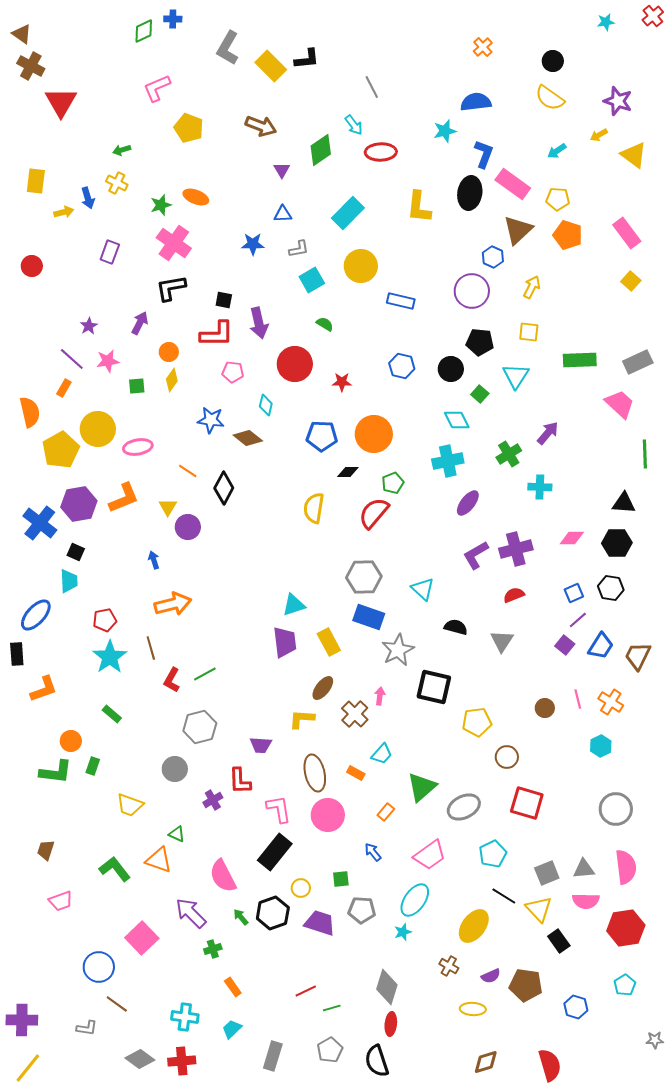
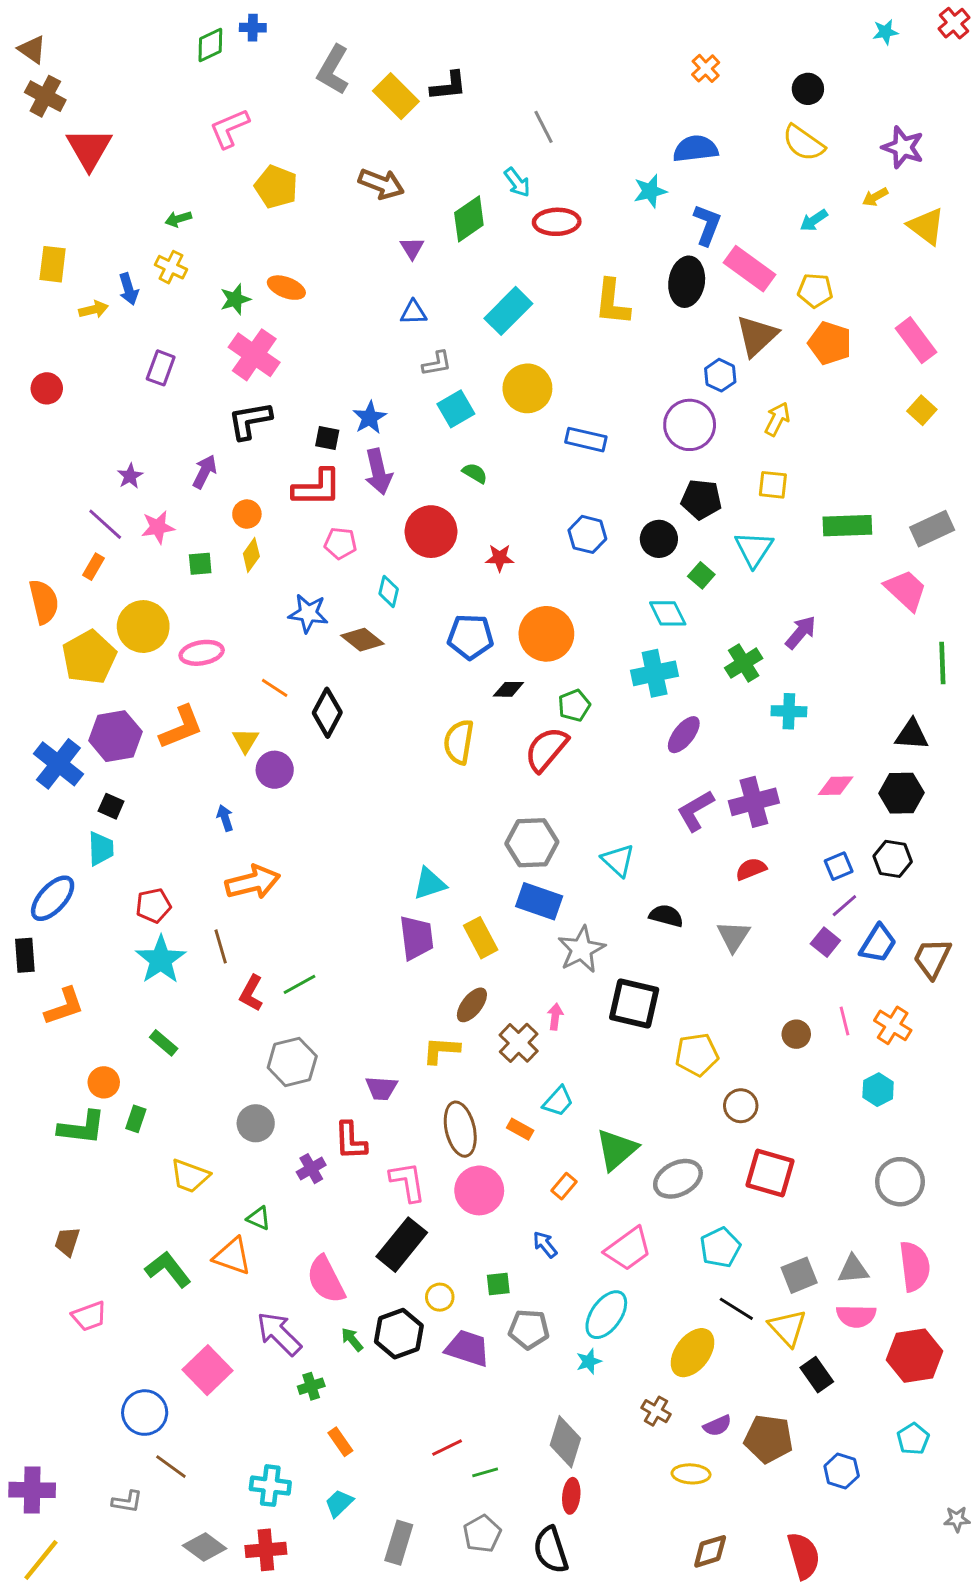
blue star: (253, 244) -> (370, 418), moved, turned -30

